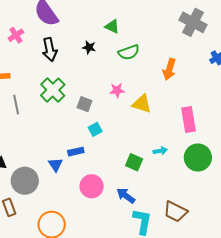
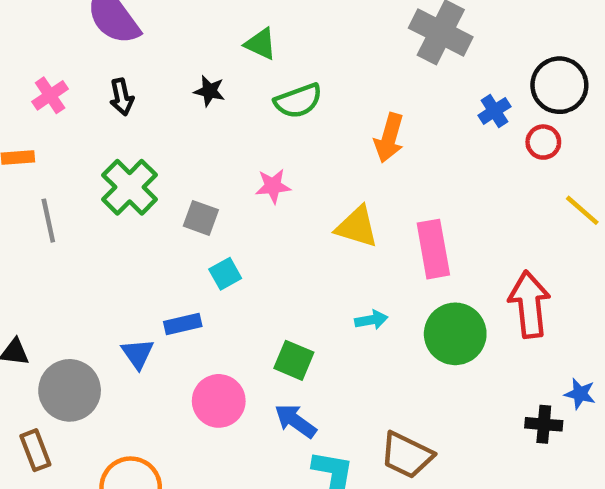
pink cross: (16, 35) -> (50, 95), moved
black arrow: (50, 50) -> (122, 97), size x0.7
yellow triangle: (142, 104) -> (357, 227), moved
green square: (134, 162) -> (294, 360), moved

